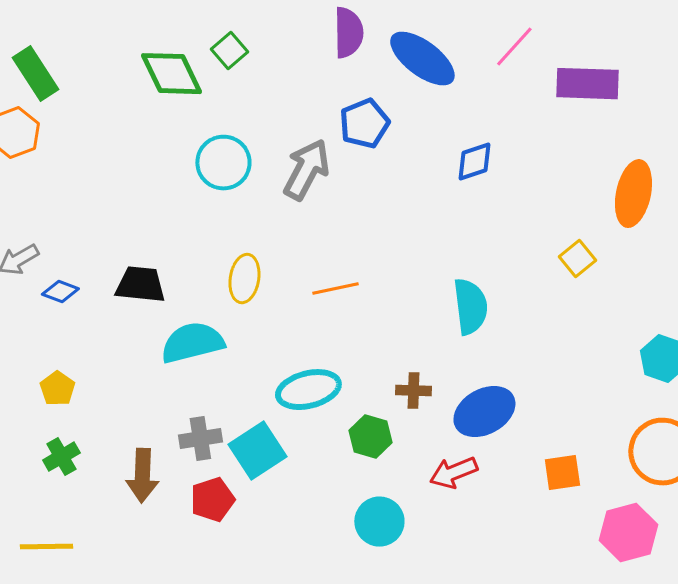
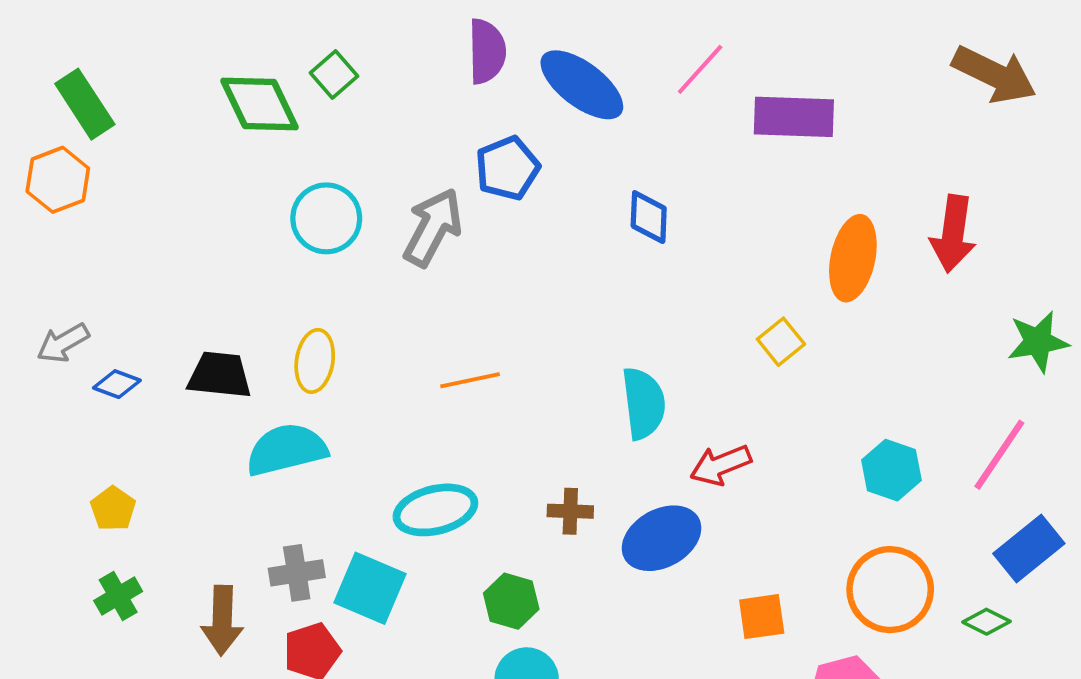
blue diamond: (474, 162) -> (649, 217), turned -69
yellow ellipse: (244, 279) -> (315, 361), moved
green hexagon: (370, 437) -> (511, 601), moved
cyan square: (257, 451) -> (370, 588), turned -34
red arrow: (453, 473) -> (721, 465), moved

